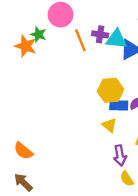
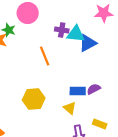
orange line: (80, 40) -> (45, 56), moved
yellow hexagon: (111, 90) -> (34, 99), moved

